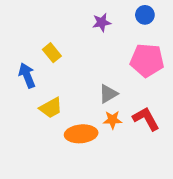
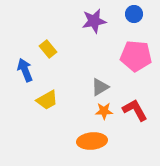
purple star: (102, 22) -> (94, 21), size x1.4
orange ellipse: (81, 134) -> (92, 141), moved

